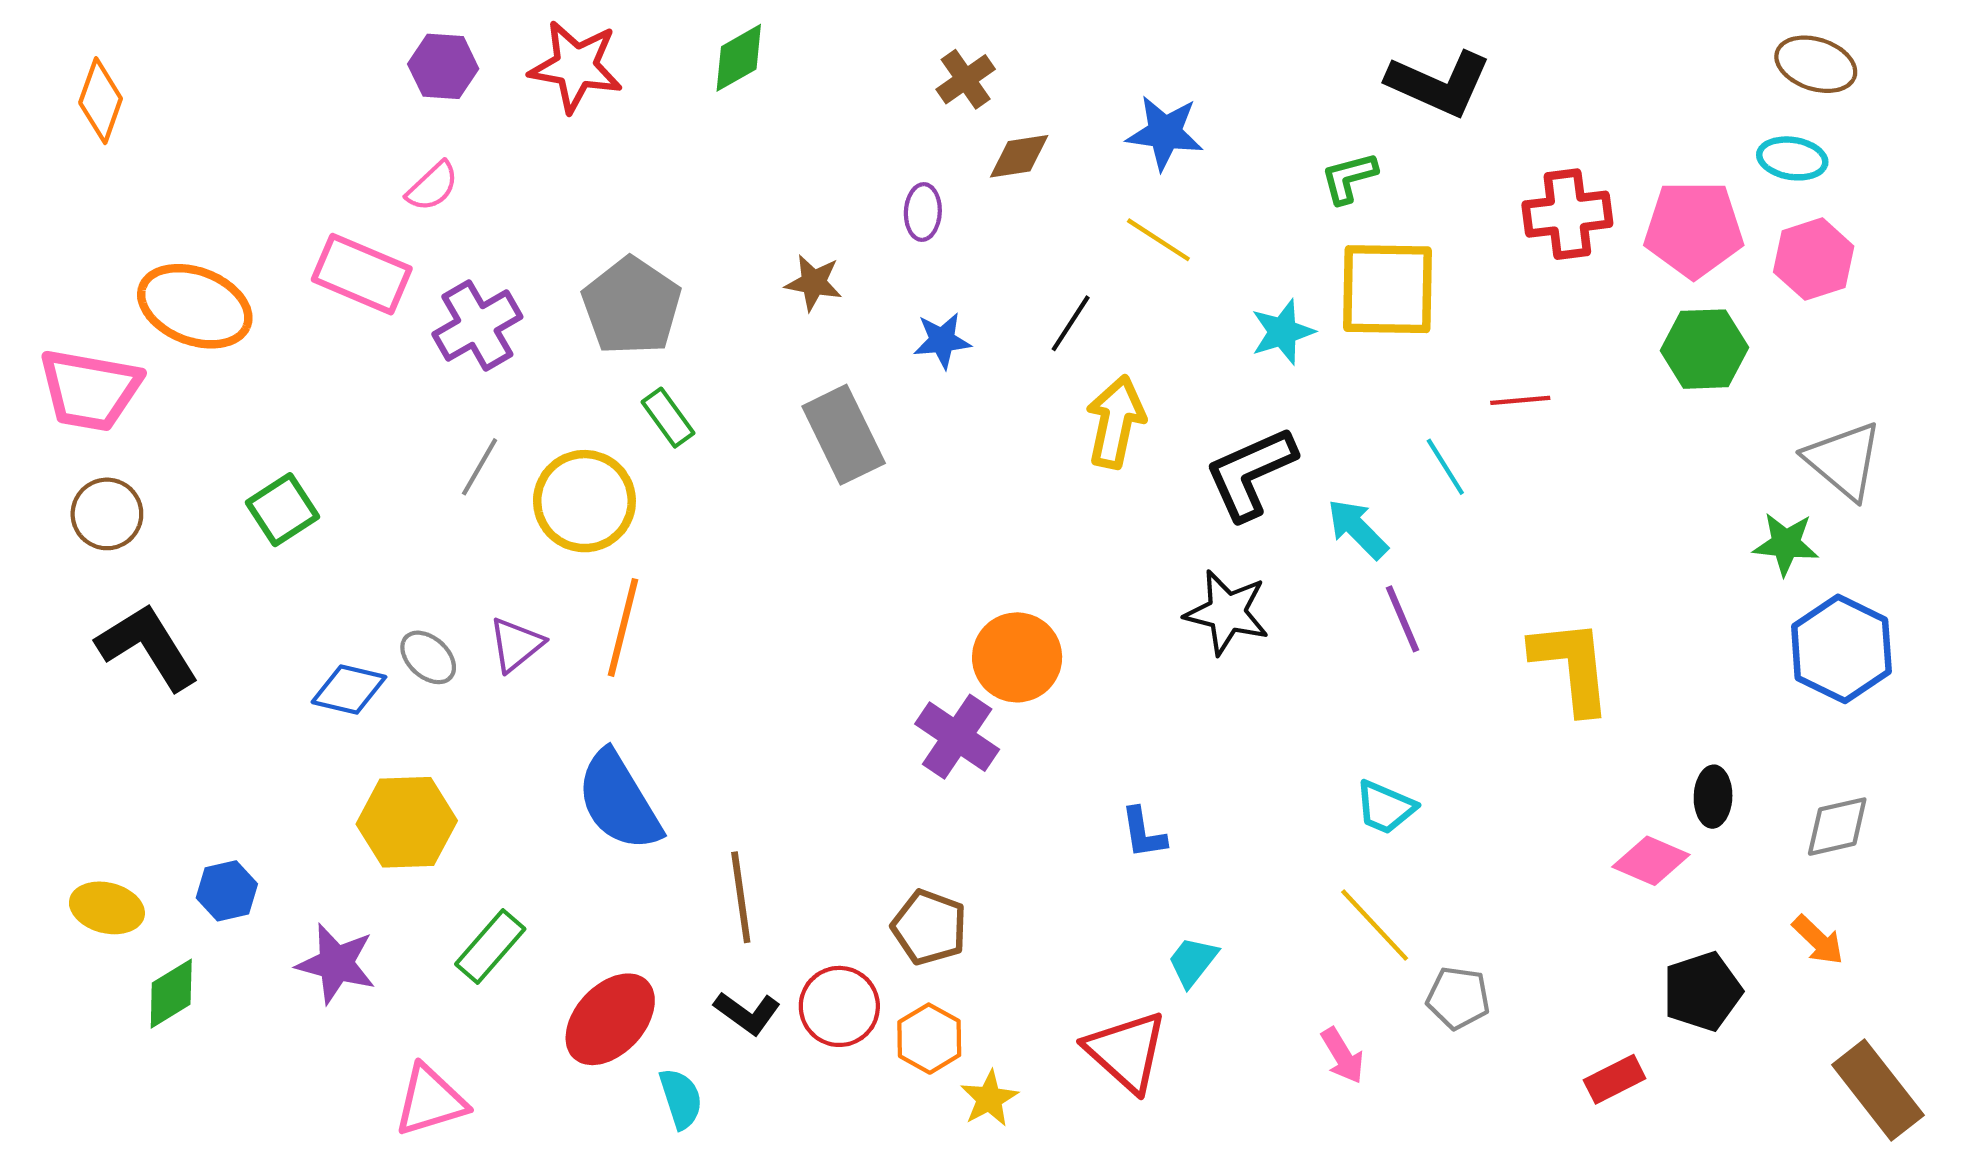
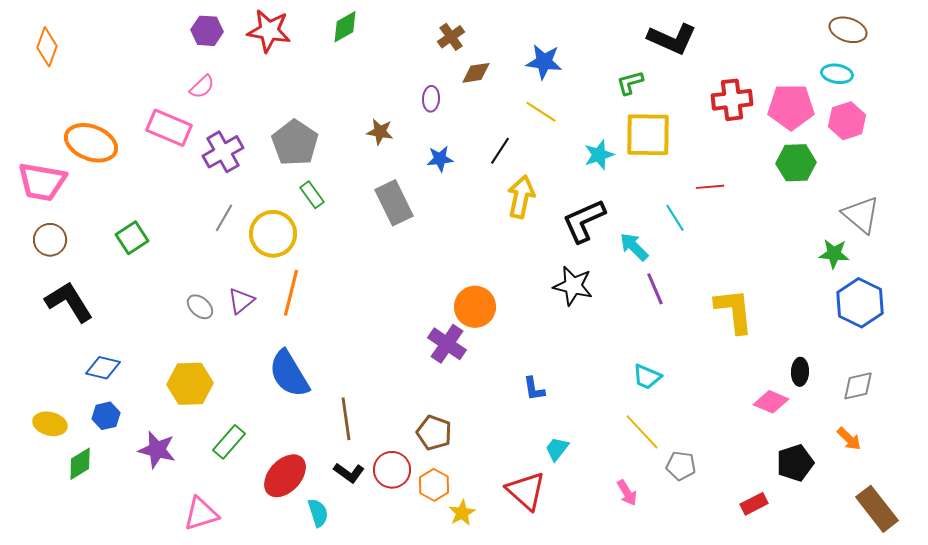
blue diamond: (349, 690) -> (103, 368), moved

